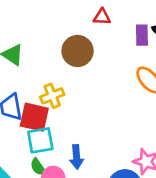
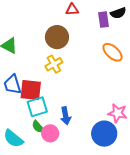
yellow cross: (52, 96) -> (54, 64), moved

